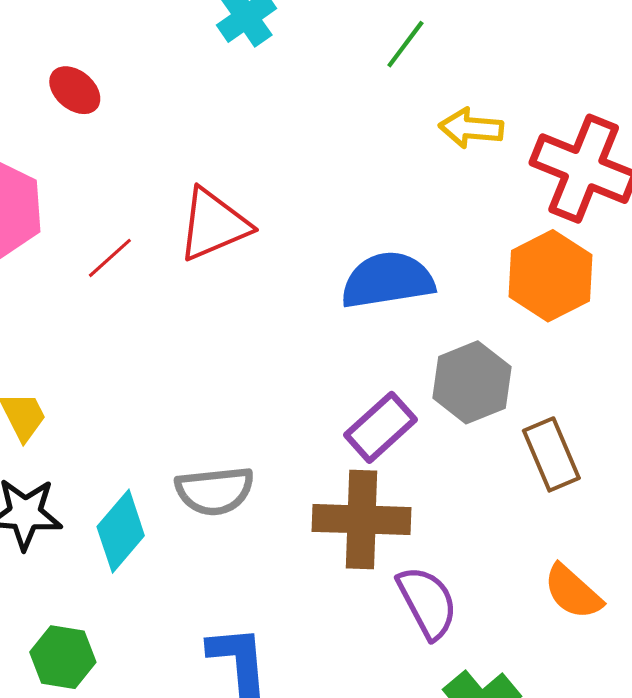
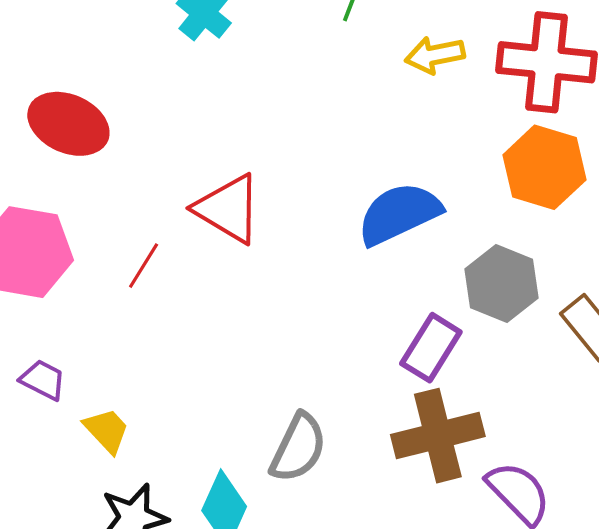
red ellipse: (75, 90) -> (68, 124), size x1.6
red triangle: (214, 225) -> (228, 209), turned -50
gray semicircle: (215, 491) -> (298, 448), turned -42

